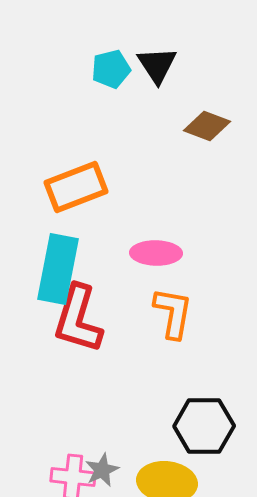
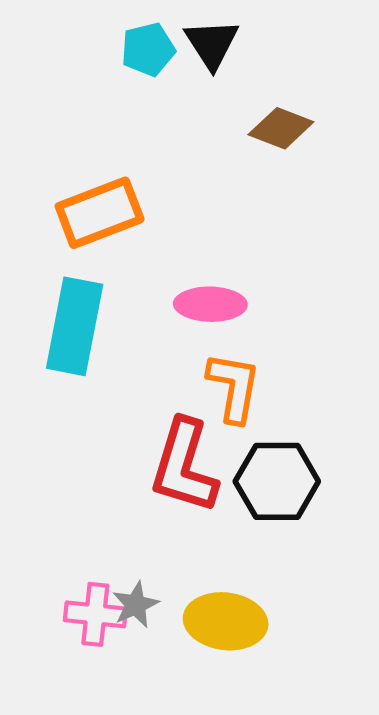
red L-shape: (78, 319) -> (184, 466), moved
black hexagon: (204, 426) -> (277, 481), moved

